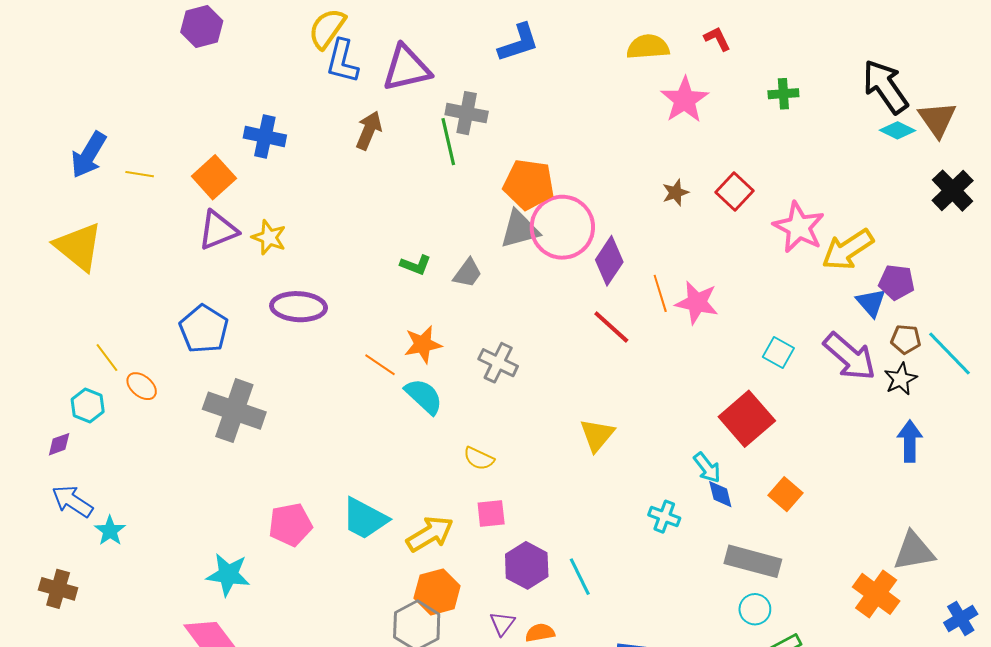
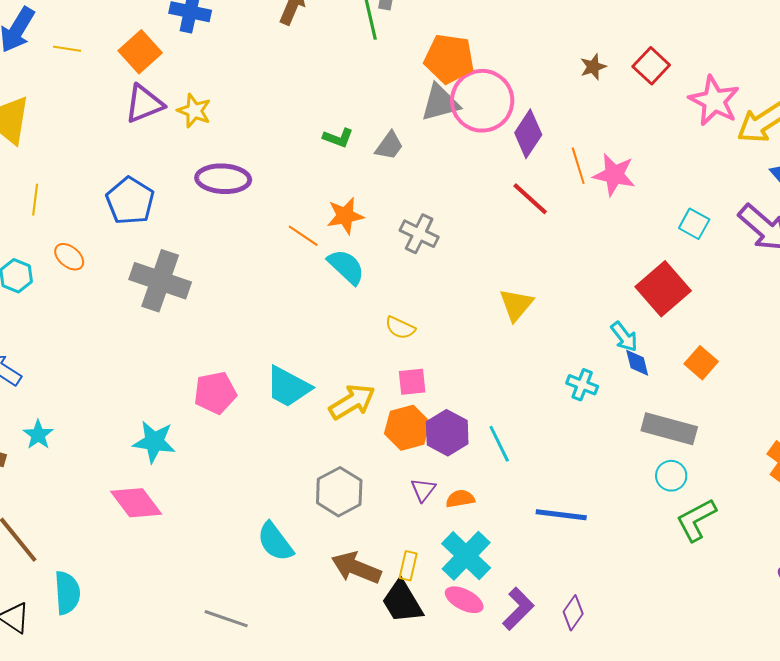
yellow line: (107, 358) -> (35, 200), moved, turned 44
cyan star: (110, 531) -> (38, 435), moved
orange hexagon: (437, 592) -> (407, 428), moved

